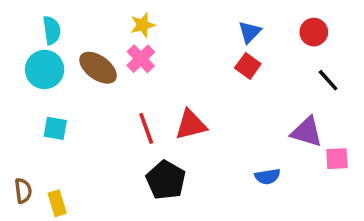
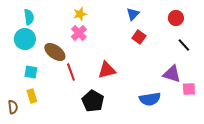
blue triangle: (250, 32) -> (133, 14), moved
brown ellipse: (98, 68) -> (55, 52), moved
red line: (146, 128) -> (71, 72), moved
blue semicircle: (267, 176) -> (150, 99), size x1.5
yellow rectangle: (57, 203) -> (32, 96), moved

